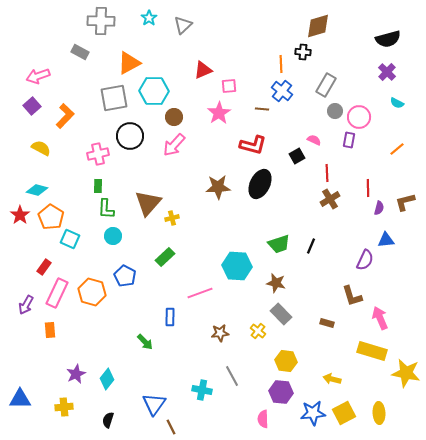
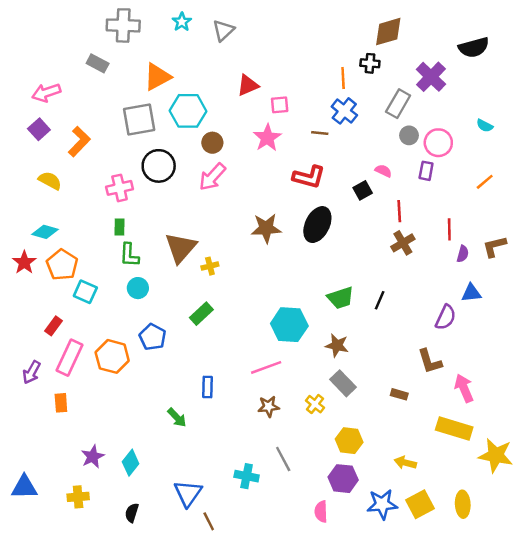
purple cross: (387, 72) -> (431, 77), moved, size x1.4
pink line: (200, 293) -> (266, 367), moved

